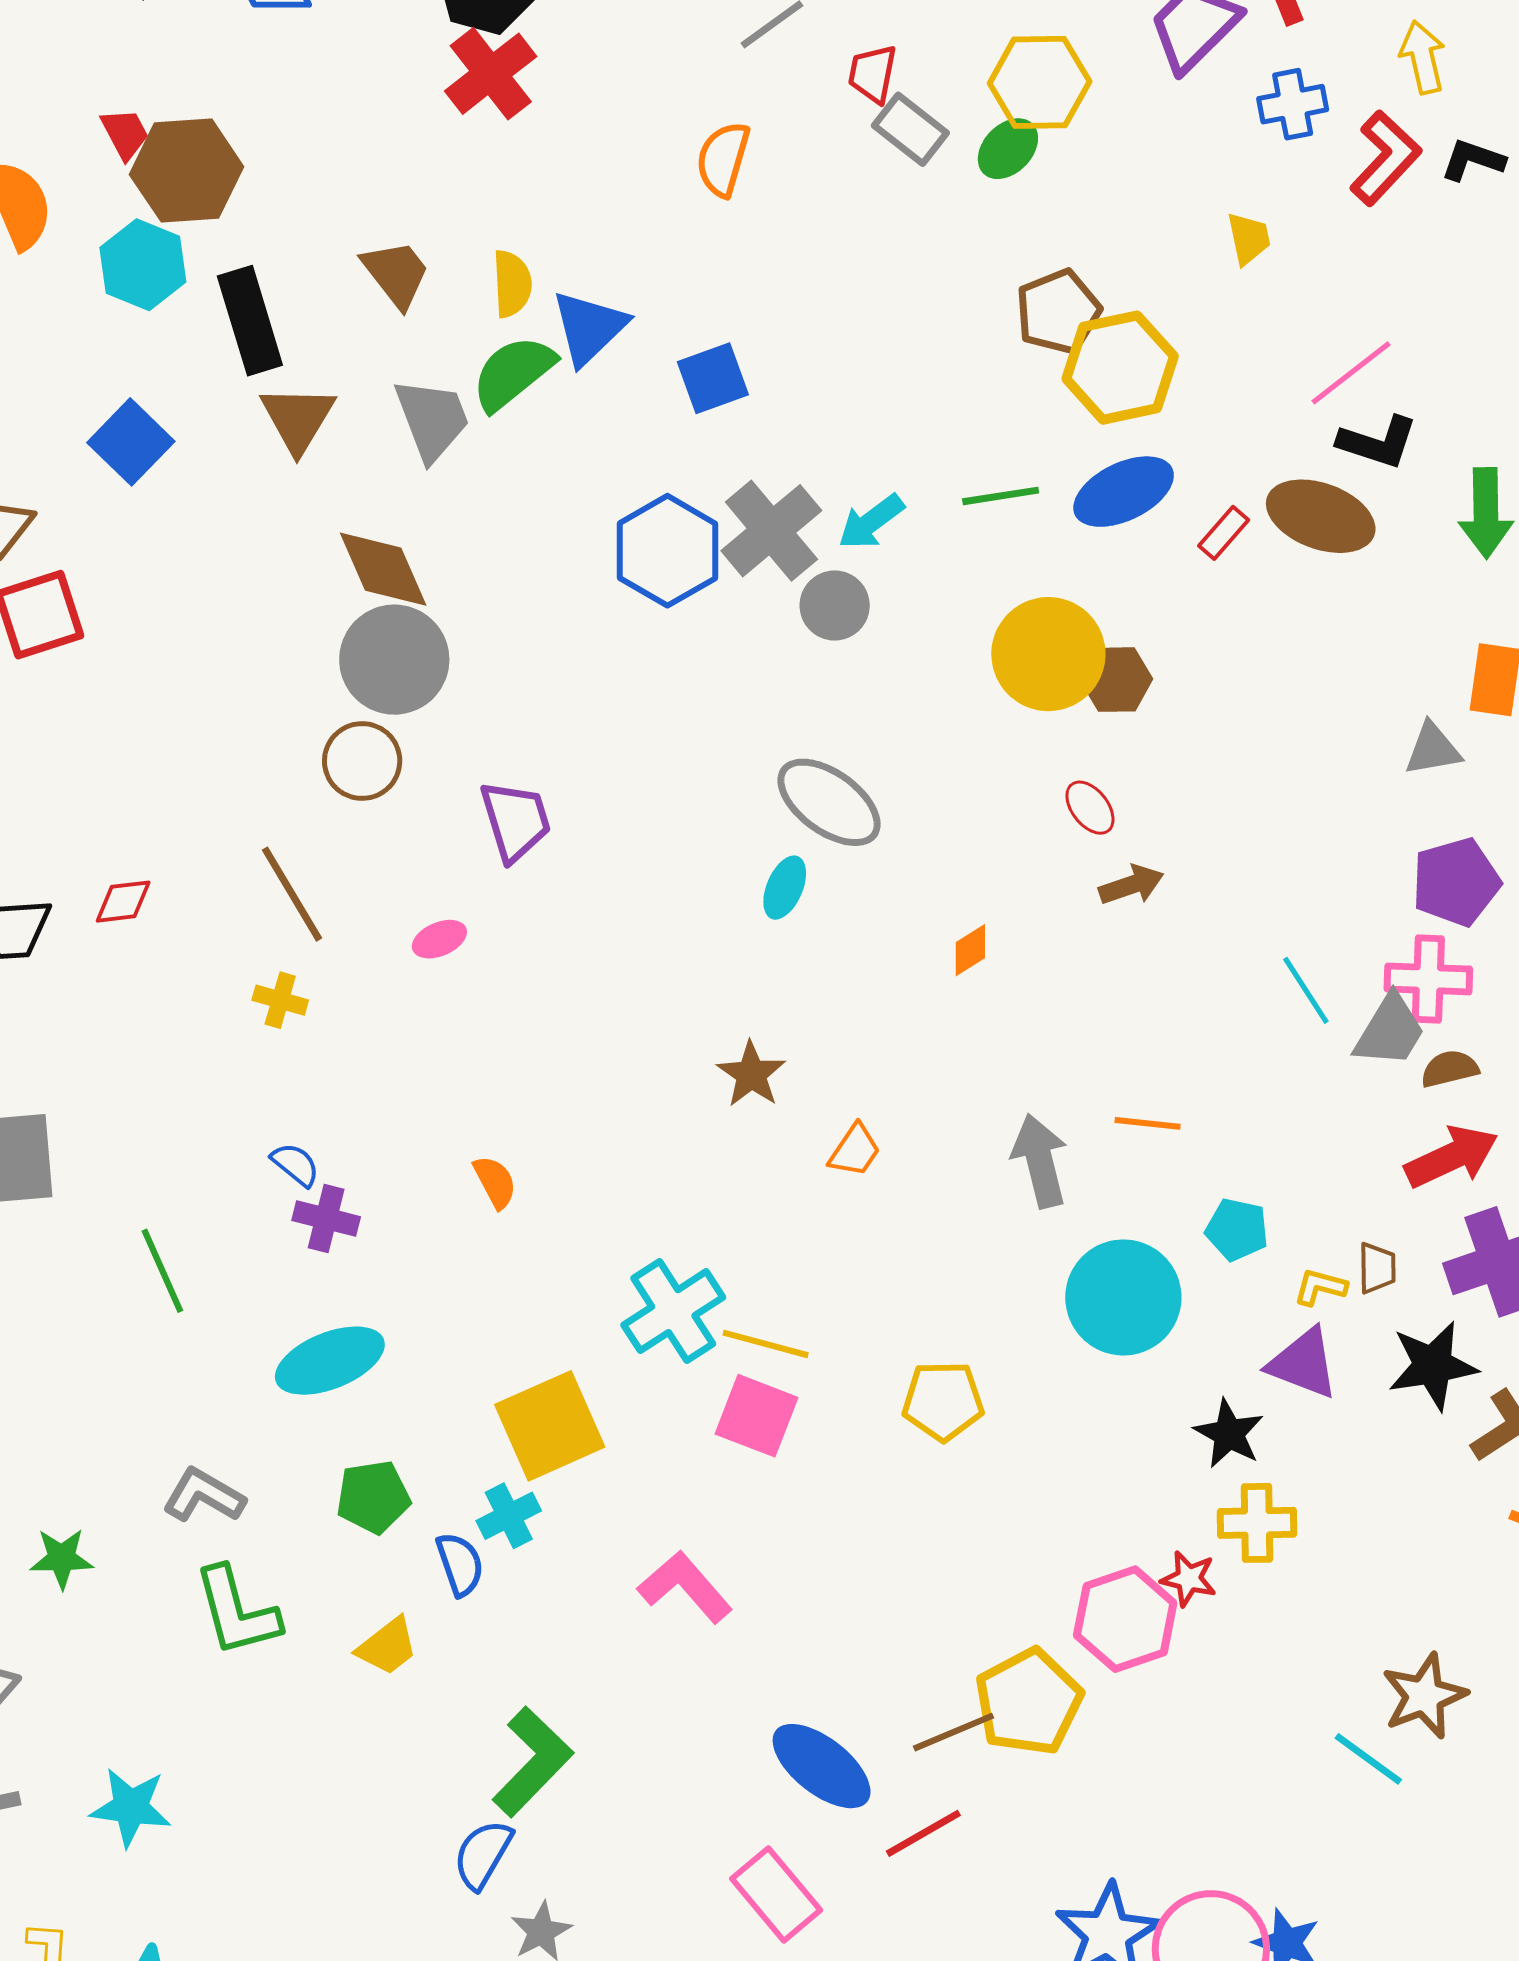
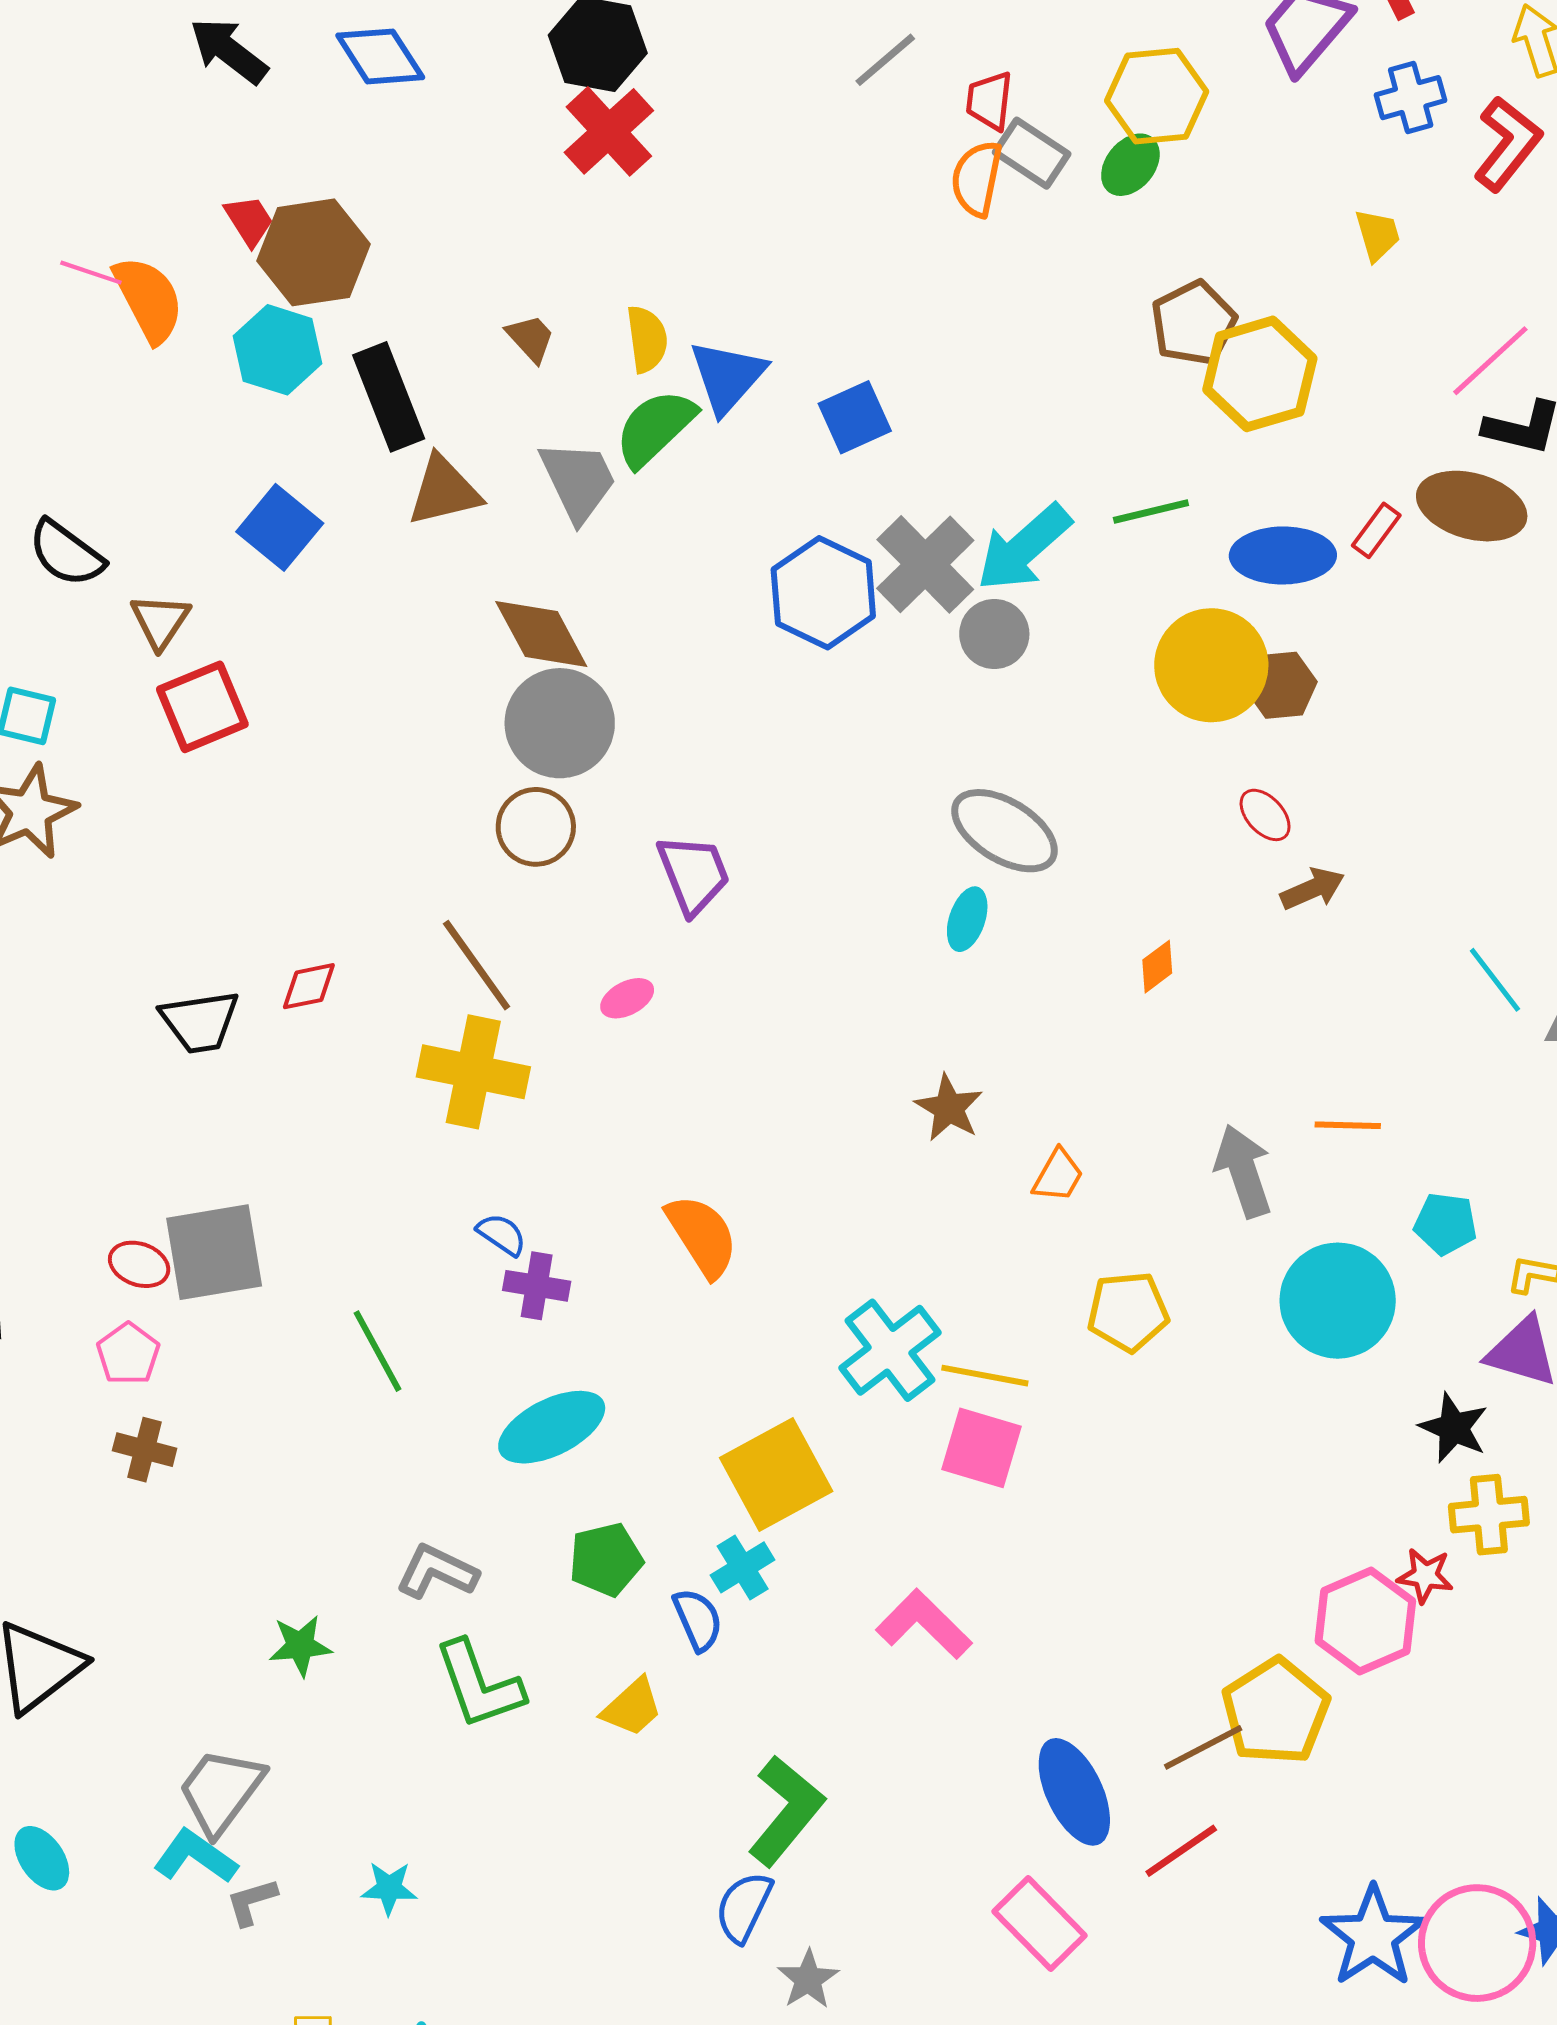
orange semicircle: (723, 159) -> (977, 179), moved
brown trapezoid: (396, 274) -> (531, 338), size x0.7
brown triangle: (298, 419) -> (444, 491), turned 50
blue ellipse: (1124, 492) -> (1283, 555), moved, turned 30
cyan arrow: (871, 522) -> (1024, 548), size x1.5
yellow cross: (280, 1000) -> (473, 1072), size x2.0
orange semicircle: (495, 1182) -> (702, 1236), size x1.6
yellow pentagon: (943, 1401) -> (1128, 1312), moved
blue ellipse: (822, 1766) -> (1074, 1792), turned 31
cyan star: (131, 1807) -> (389, 1888), size x0.7

